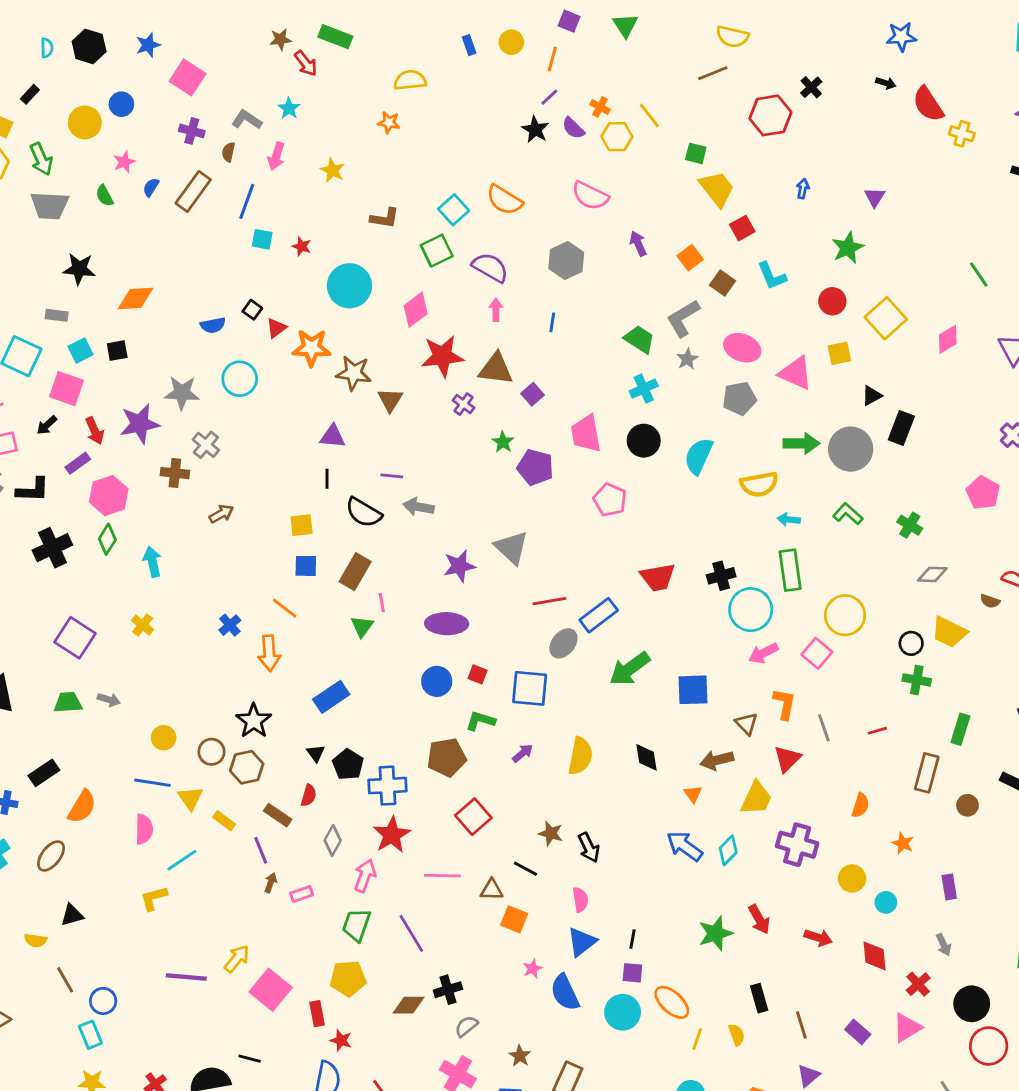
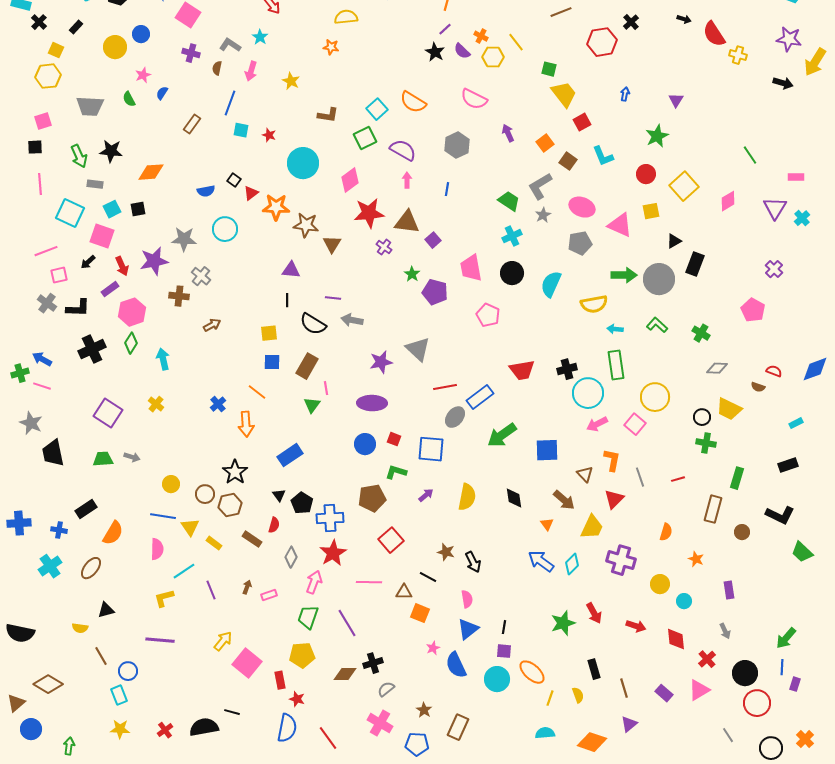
green arrow: (41, 159) -> (79, 156), moved
brown rectangle: (193, 191) -> (192, 124), moved, size x0.7
brown arrow: (717, 760) -> (564, 500), turned -125
purple line: (261, 850) -> (211, 590), moved
purple line: (186, 977) -> (160, 640), moved

